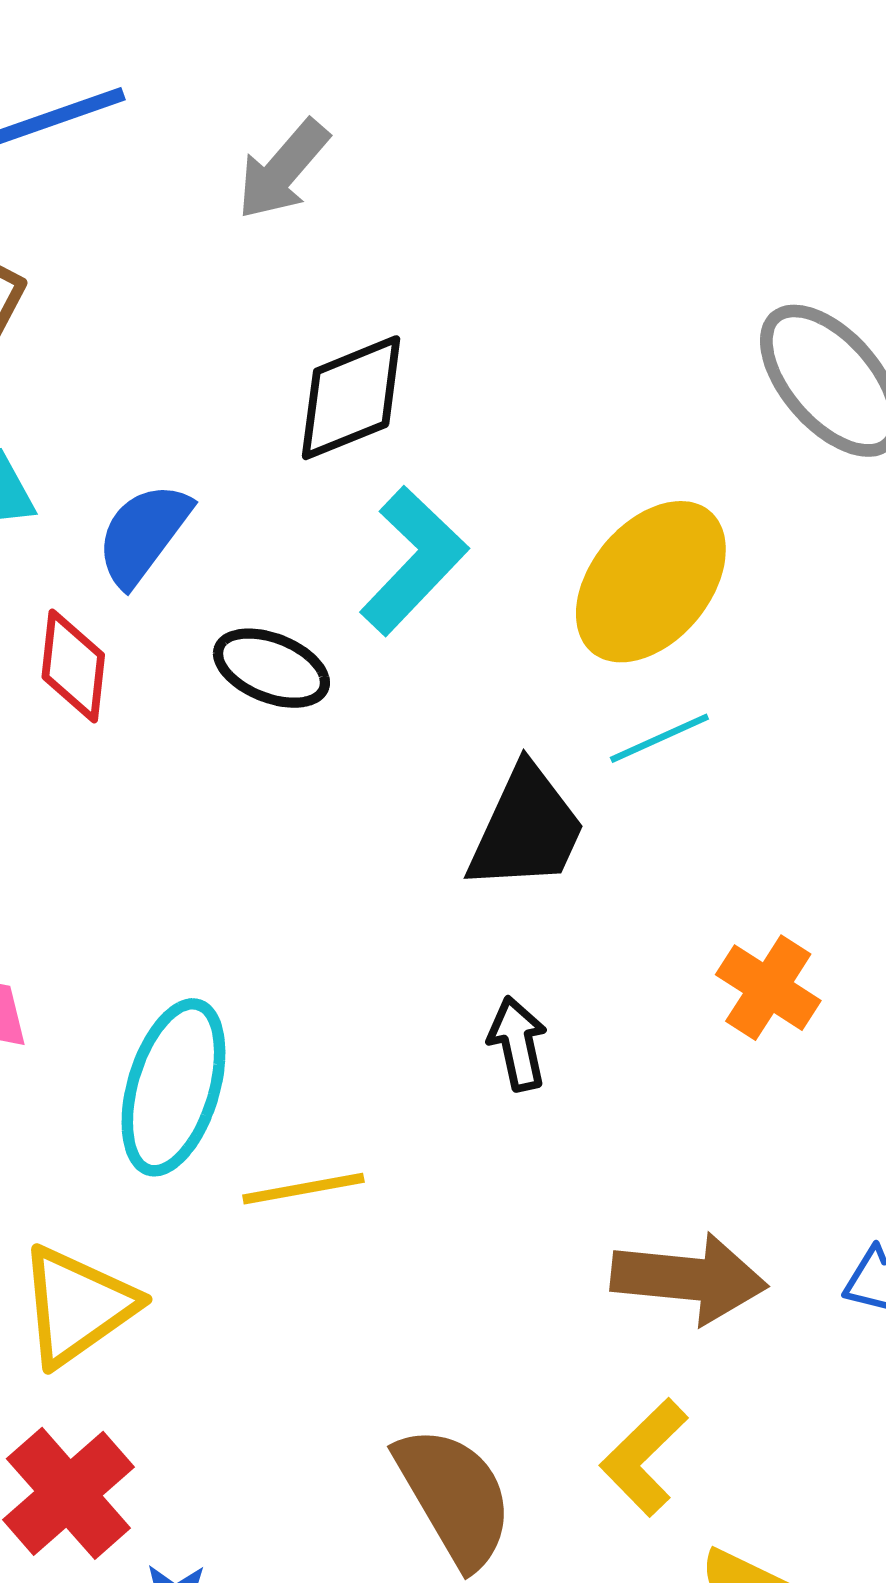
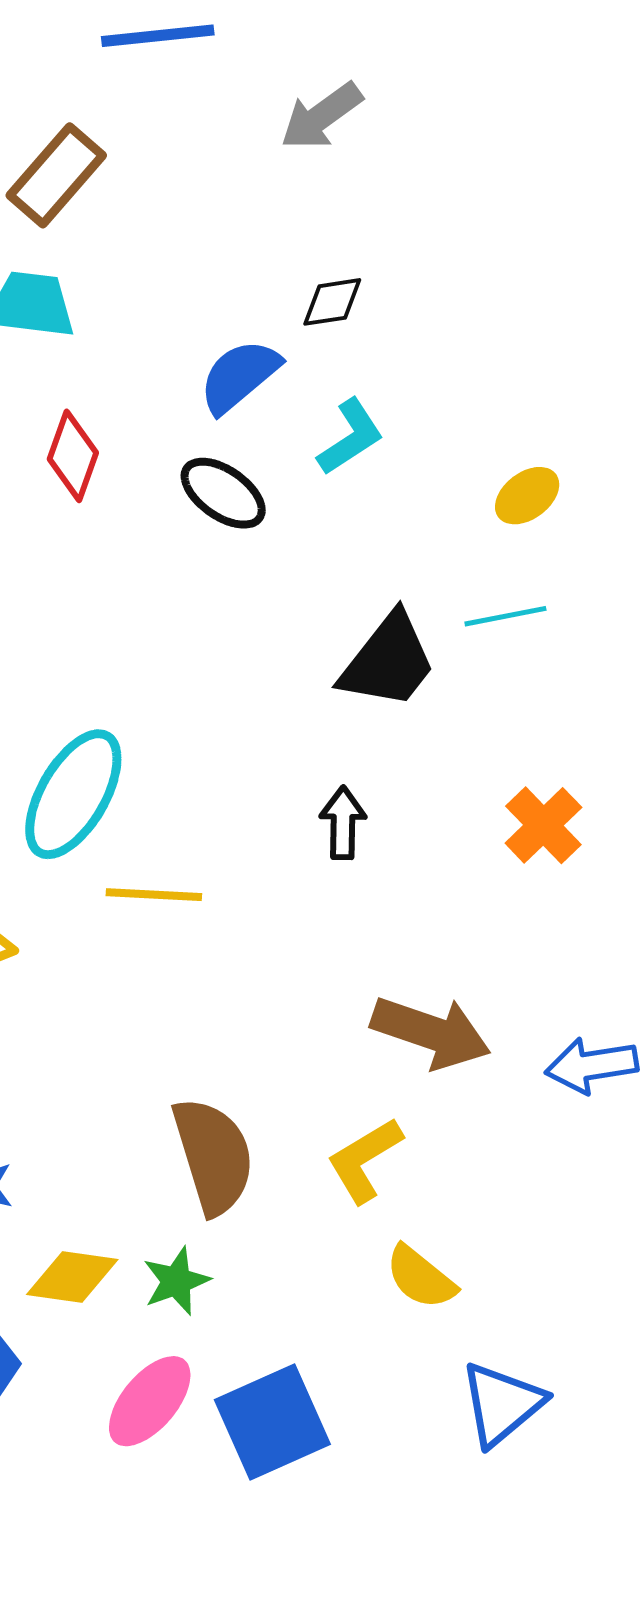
black diamond: (351, 398) -> (332, 302), size x0.6
blue semicircle: (143, 534) -> (239, 376), moved
cyan L-shape: (414, 561) -> (351, 437), size x0.7
yellow ellipse: (651, 582) -> (527, 496), size x0.5

